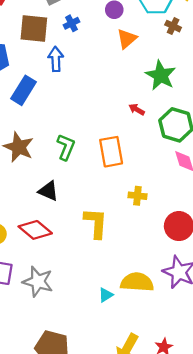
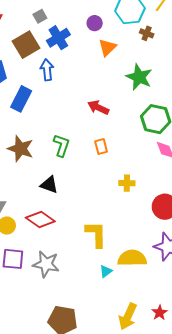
blue cross: (71, 23) -> (58, 38), size x1.6
brown square: (34, 28) -> (26, 45), turned -32
red arrow: (137, 109) -> (98, 108), moved, size x1.5
orange rectangle: (111, 152) -> (101, 147), size x0.6
yellow L-shape: (96, 223) -> (96, 234), moved

